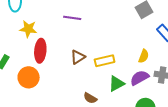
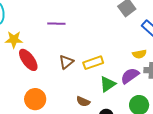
red ellipse: (40, 51) -> (28, 60), turned -35
yellow semicircle: (144, 56) -> (139, 54), moved, turned 64
orange circle: (29, 77) -> (35, 99), moved

